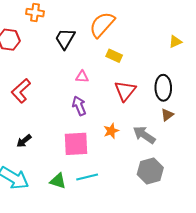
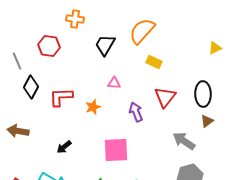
pink triangle: (82, 77) -> (114, 83), moved
red L-shape: (21, 91) -> (61, 97), turned 40
purple arrow: (79, 106) -> (136, 112), moved
orange star: (111, 131) -> (93, 107), moved

